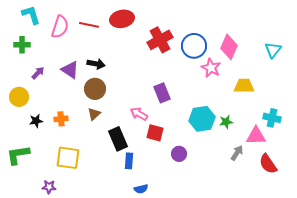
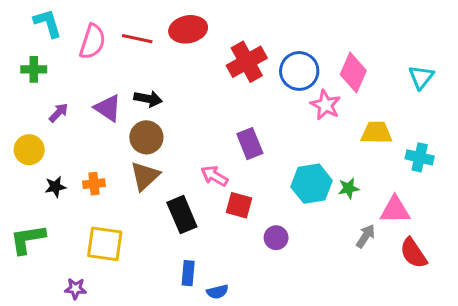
brown triangle: (94, 114) -> (145, 176), size x1.5
cyan cross: (272, 118) -> (420, 157), moved
blue rectangle: (129, 161) -> (188, 273), moved

